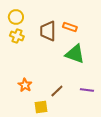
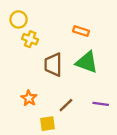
brown trapezoid: (48, 31) -> (53, 65), moved
yellow cross: (17, 36) -> (30, 39), moved

